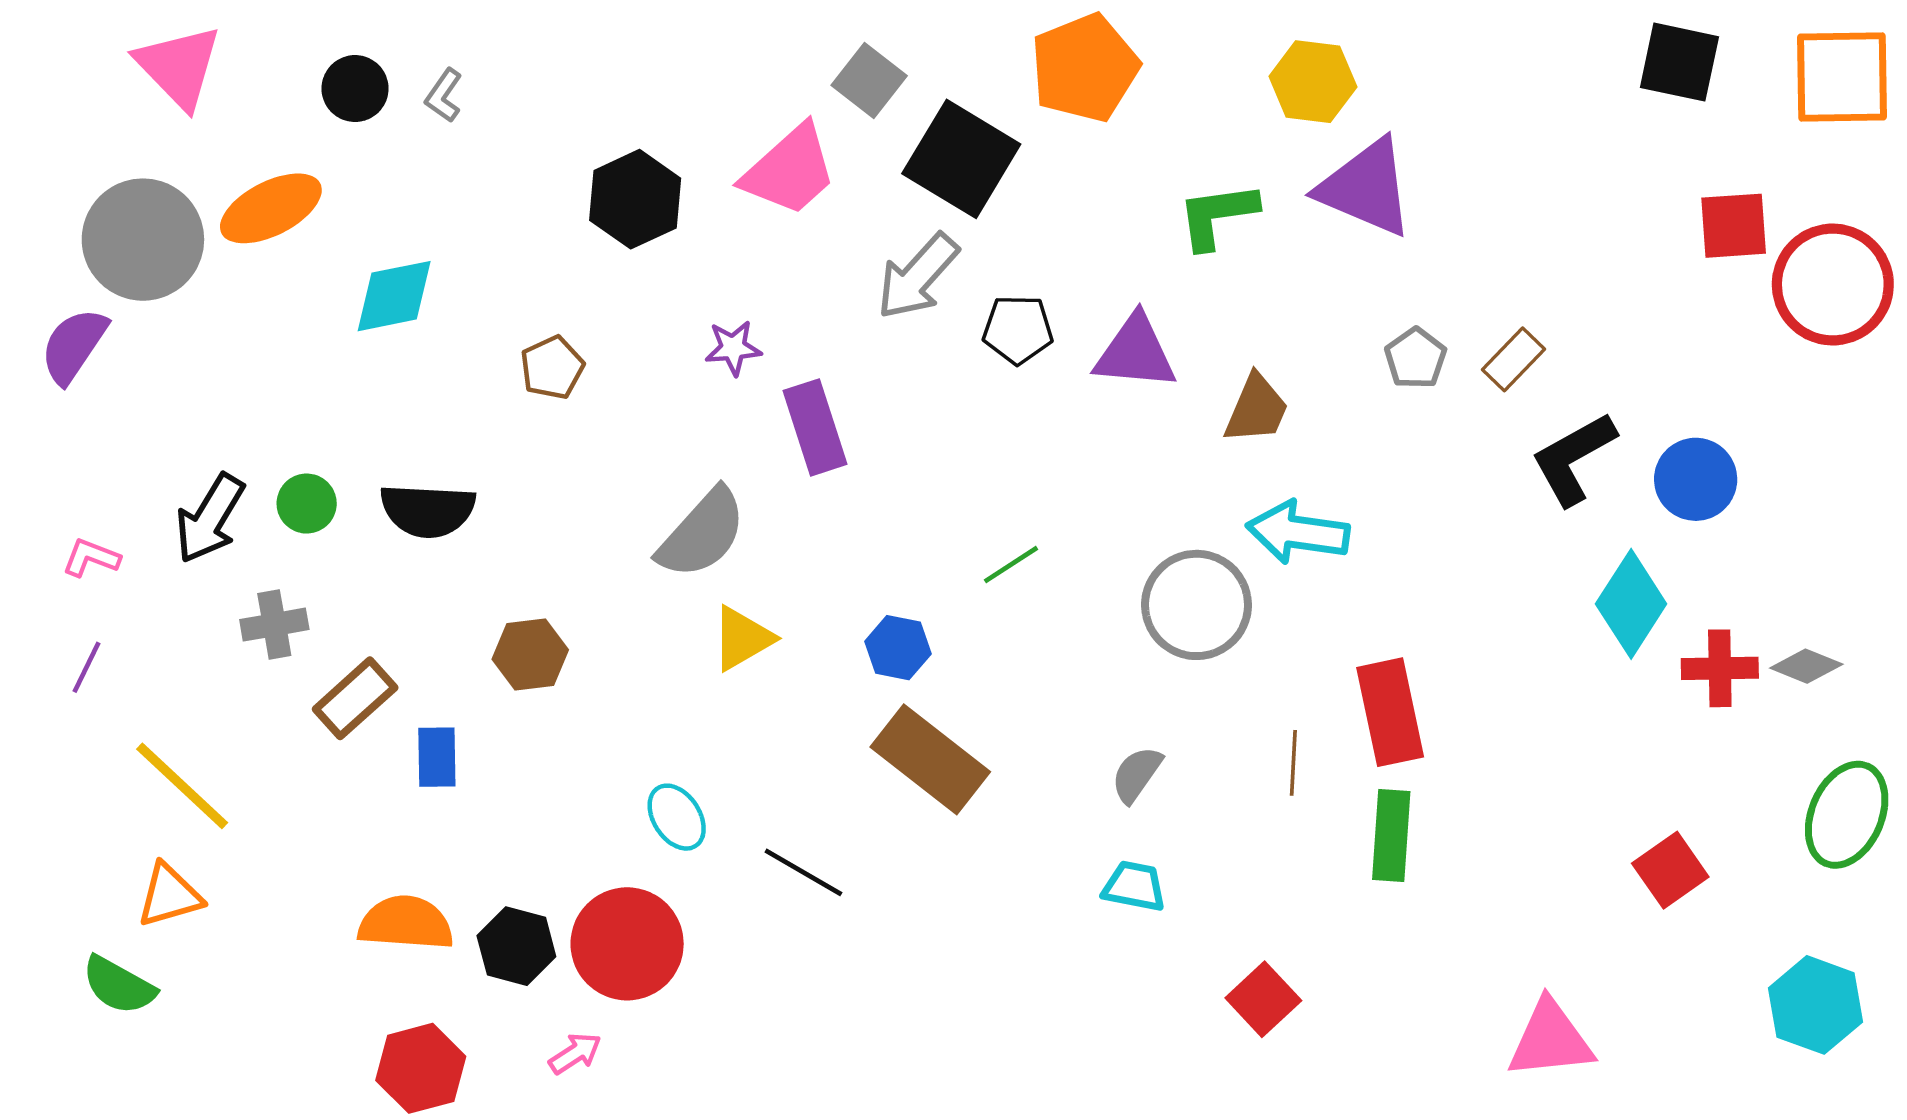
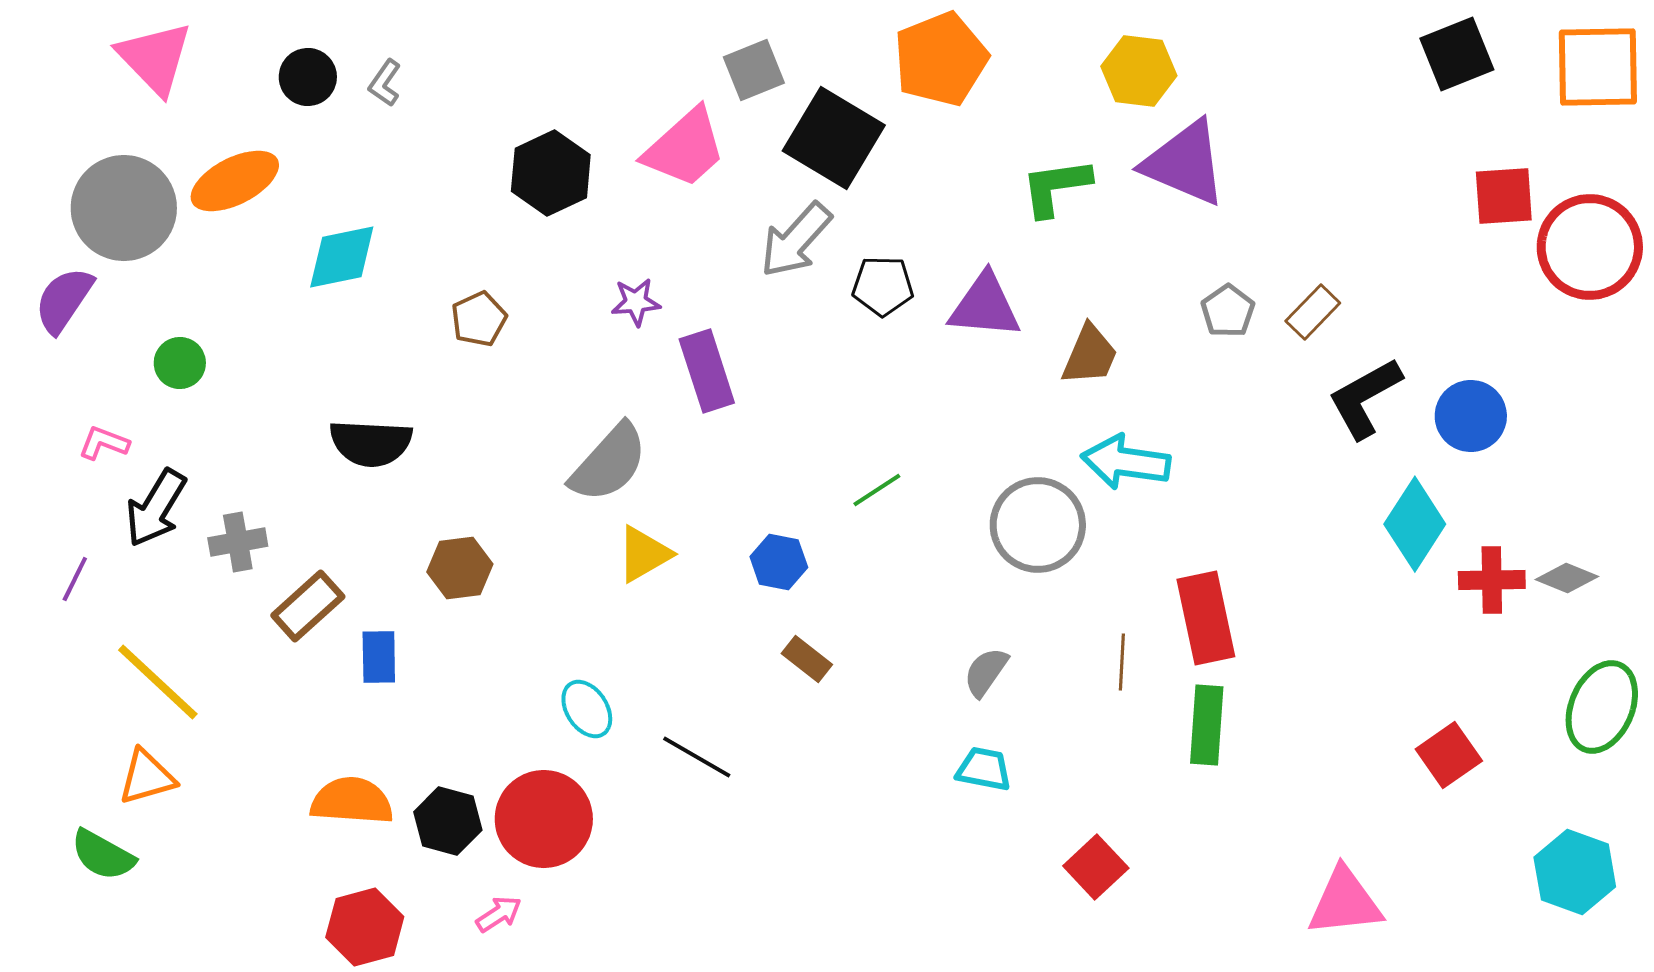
black square: (1679, 62) -> (1457, 54), turned -34
gray square: (869, 80) -> (754, 70), turned 30
green circle: (307, 504) -> (180, 363), moved
black arrow: (210, 519) -> (156, 508), moved
pink L-shape: (91, 558) -> (104, 443), moved
brown rectangle: (930, 759) -> (807, 659), size x0.5

